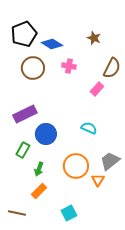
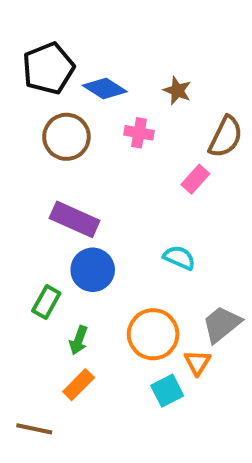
brown star: (94, 38) -> (177, 90), moved
purple rectangle: (25, 114) -> (75, 219), moved, turned 50
cyan square: (69, 213) -> (167, 391), moved

